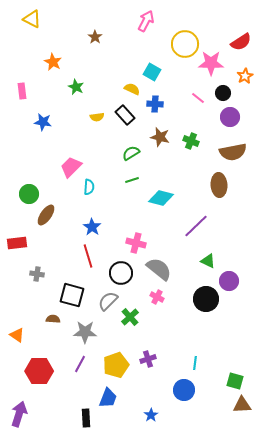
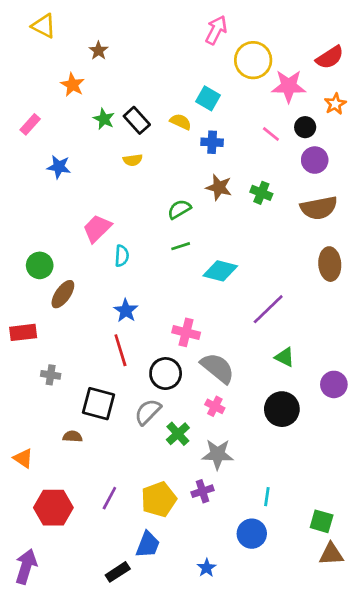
pink arrow: (146, 21) -> (216, 30), moved
brown star: (95, 37) -> (98, 51), moved
pink rectangle: (22, 91) -> (30, 124), turned 49
black rectangle: (125, 115) -> (137, 120), moved
brown ellipse: (219, 185) -> (330, 264), moved
purple circle: (229, 281) -> (334, 384), moved
gray star: (85, 332) -> (218, 454), moved
black rectangle: (86, 418) -> (118, 572), turned 60

